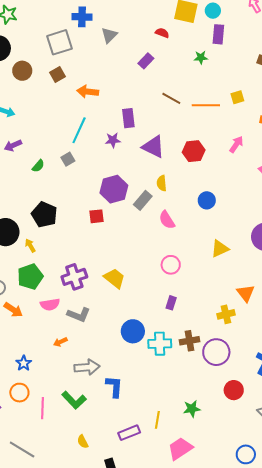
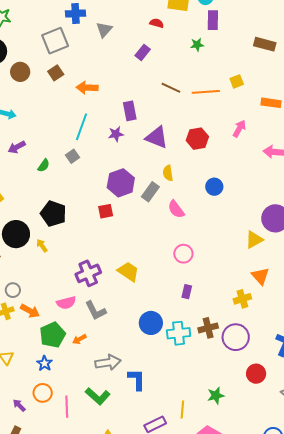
yellow triangle: (220, 249) -> (254, 240), moved
green pentagon: (30, 277) -> (53, 335), moved
gray L-shape: (79, 315) -> (96, 311), turned 45

